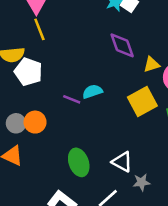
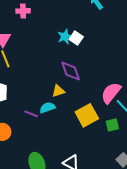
yellow triangle: (152, 64) -> (58, 91), moved

